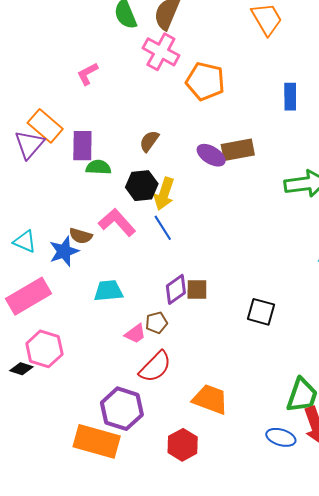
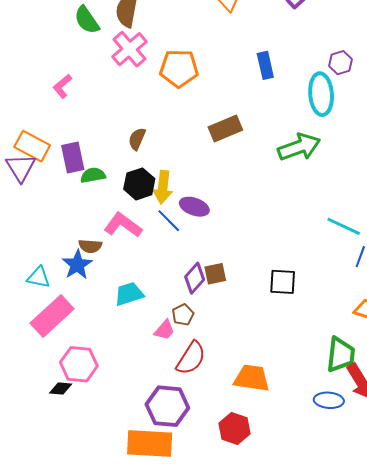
pink cross: (161, 52) -> (129, 49), turned 33
purple ellipse: (211, 155) -> (194, 207), moved
cyan triangle: (25, 241) -> (38, 277), moved

